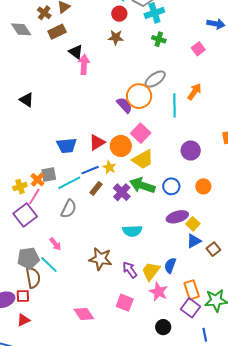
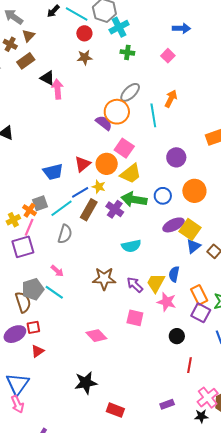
orange circle: (203, 186) -> (194, 191), size x1.5
brown rectangle: (96, 188) -> (89, 210), size x1.5
purple square: (25, 215) -> (23, 247), turned 30
yellow square: (193, 224) -> (190, 229), size x1.5
brown semicircle: (33, 278) -> (23, 302), moved

